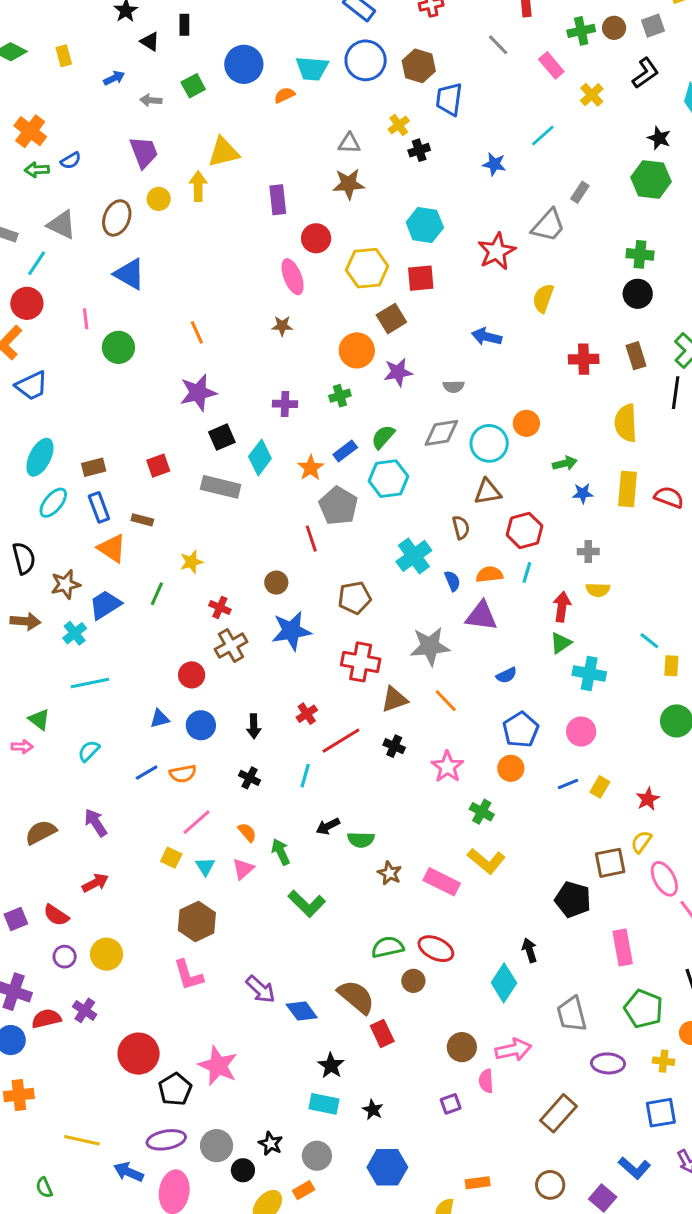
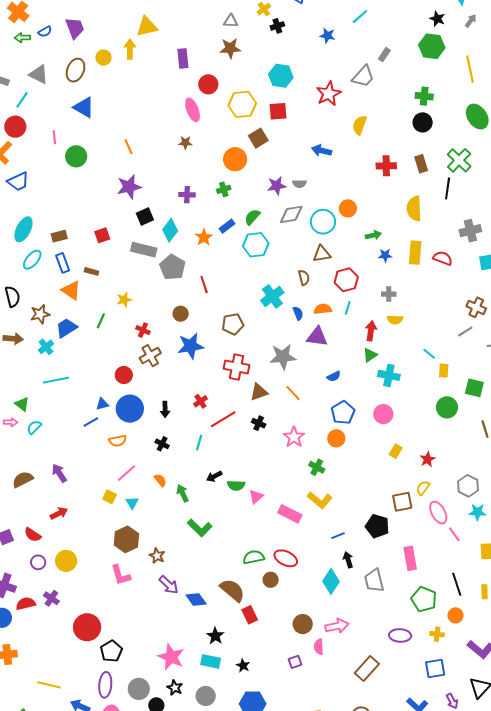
purple trapezoid: (144, 152) -> (75, 28), moved
purple star: (398, 372) -> (277, 186), moved
gray pentagon: (338, 506) -> (172, 267), moved
blue circle: (201, 725) -> (130, 409), size x1.4
cyan semicircle: (89, 751) -> (34, 427), moved
blue line: (147, 773) -> (91, 422), moved
blue line: (568, 784) -> (338, 536), moved
pink triangle: (243, 869) -> (256, 497), moved
brown star: (390, 873) -> (157, 556), moved
gray trapezoid: (572, 1014) -> (374, 581), moved
pink star: (218, 1066) -> (171, 657), moved
purple ellipse: (166, 1140) -> (105, 685), turned -75

